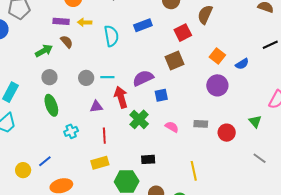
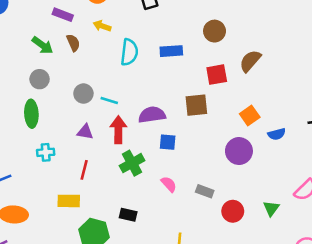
purple rectangle: (61, 21) -> (63, 15), moved
green arrow: (44, 51) -> (42, 45), turned 48

